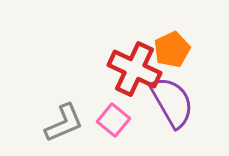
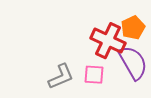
pink square: (113, 120) -> (94, 75), turned -35

